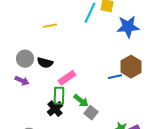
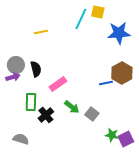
black semicircle: (45, 63) -> (36, 69), turned -119
purple arrow: (22, 81) -> (13, 77), moved, turned -40
green rectangle: (59, 96) -> (31, 102), moved
gray square: (91, 113) -> (92, 114), moved

